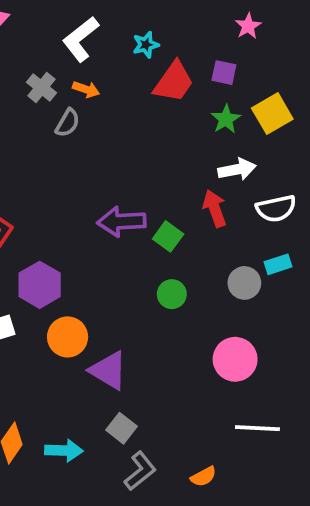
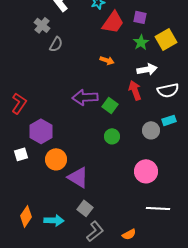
orange arrow: (86, 89) -> (107, 60), moved

